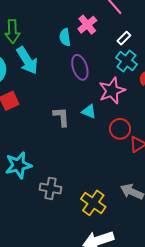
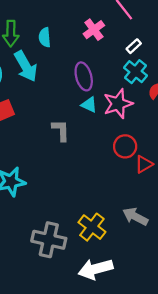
cyan semicircle: (65, 37) -> (45, 37), moved
cyan triangle: (89, 111) -> (89, 105), moved
gray cross: (50, 188) -> (49, 240), moved, size x1.4

